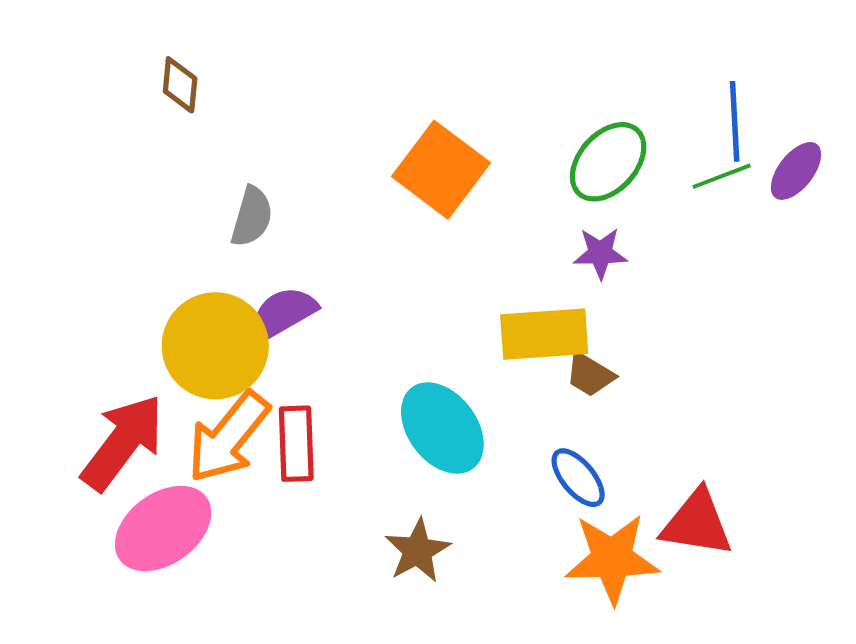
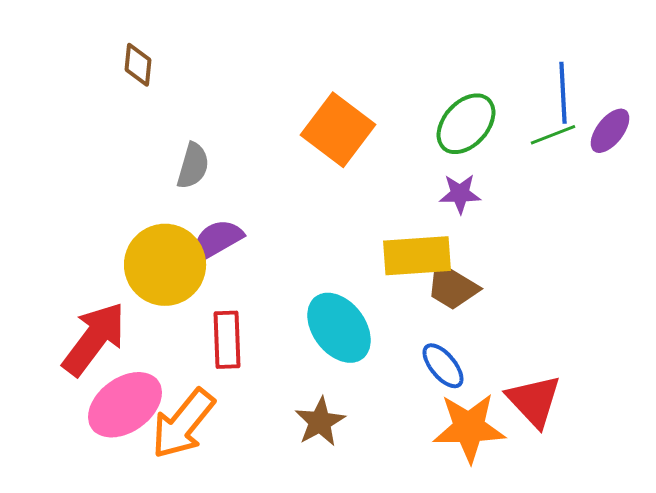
brown trapezoid: (590, 375) -> (452, 287), size x1.4
orange arrow: (228, 437) -> (183, 424), moved
red triangle: (697, 523) -> (534, 401), turned 38

